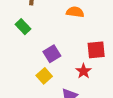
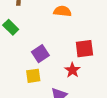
yellow square: (44, 76) -> (33, 76), turned 35

